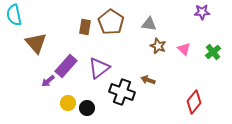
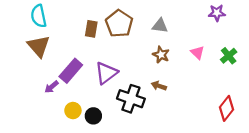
cyan semicircle: (14, 15) -> (39, 16), moved
brown star: (158, 46) -> (161, 55), moved
red diamond: (194, 102) -> (227, 108), moved

